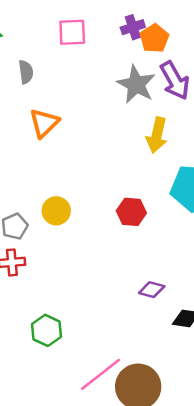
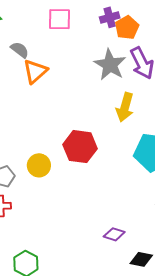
gray semicircle: (26, 72) -> (20, 50), turned -48
orange triangle: (44, 123) -> (35, 71), moved
red hexagon: (131, 212) -> (80, 147), moved, size x1.4

